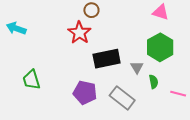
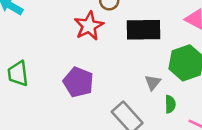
black rectangle: (107, 59) -> (144, 30), moved
purple pentagon: (85, 93) -> (78, 82), moved

